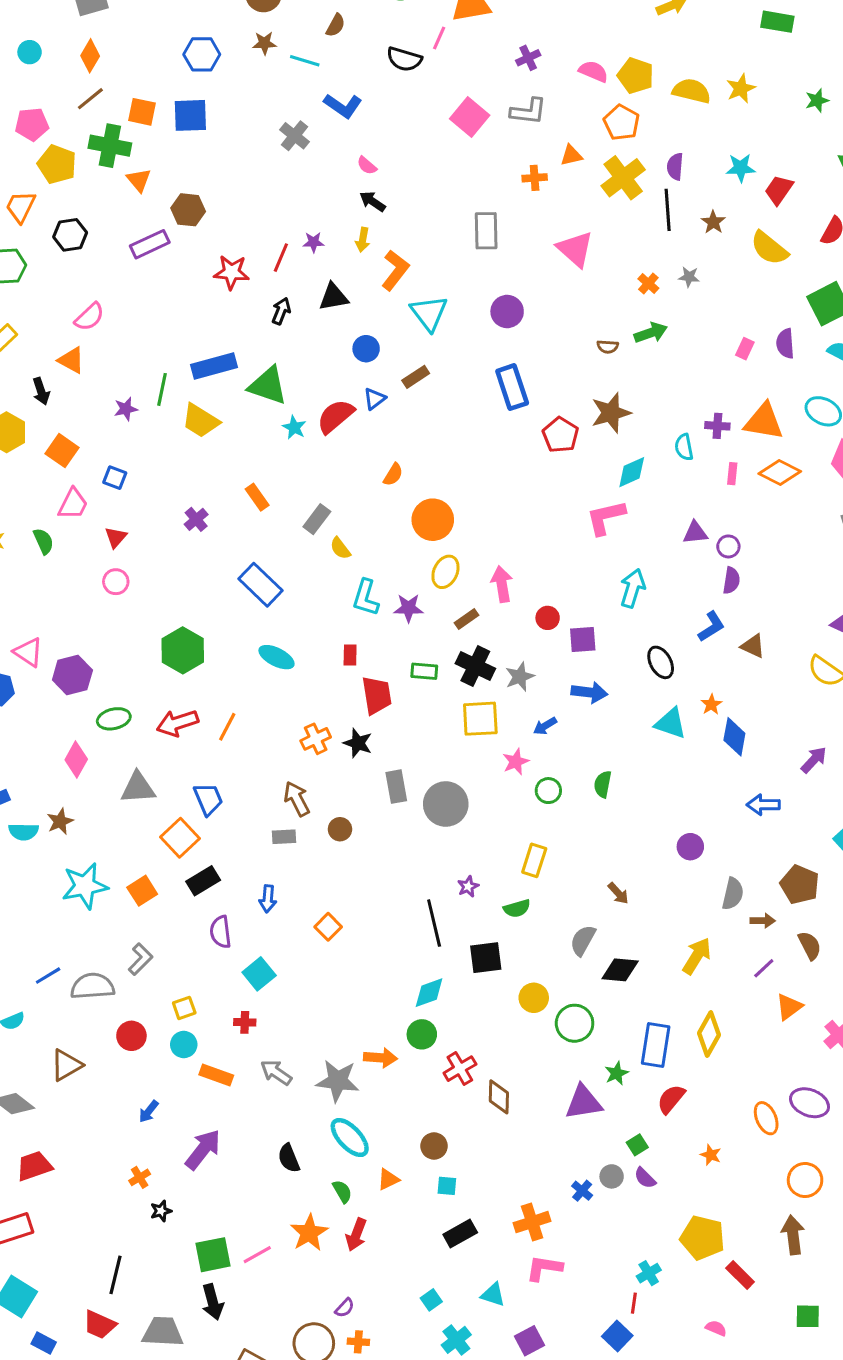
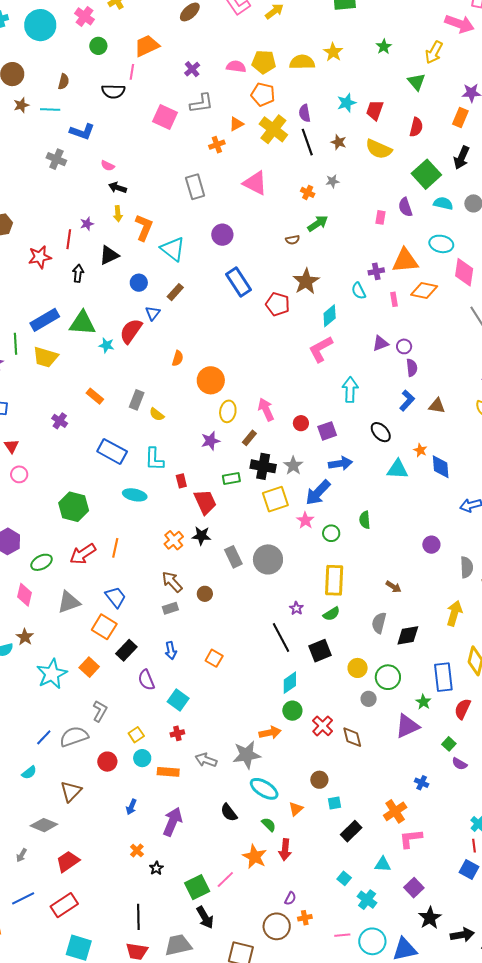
cyan L-shape: (366, 598) -> (154, 459), moved
blue arrow: (545, 726) -> (318, 493), size x1.8
yellow rectangle: (534, 860) -> (334, 580), size x1.4
gray circle: (612, 1176) -> (369, 699), moved

